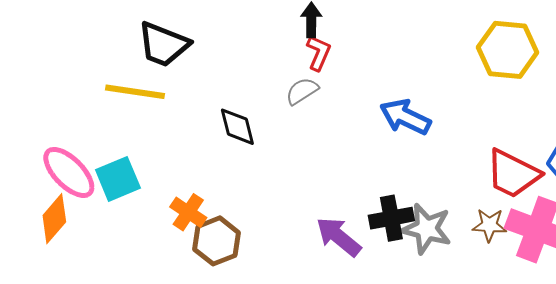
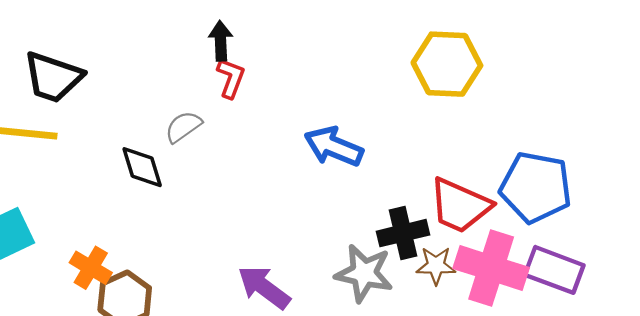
gray semicircle: (302, 91) -> (183, 127), moved
black cross: (391, 218) -> (403, 233), moved

